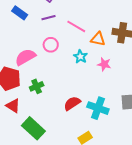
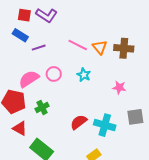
purple line: (48, 18) -> (39, 48), moved
orange triangle: (98, 39) -> (100, 47), moved, turned 42
pink circle: (51, 45) -> (54, 74), moved
pink star: (104, 64) -> (119, 87), moved

